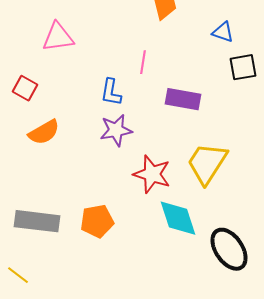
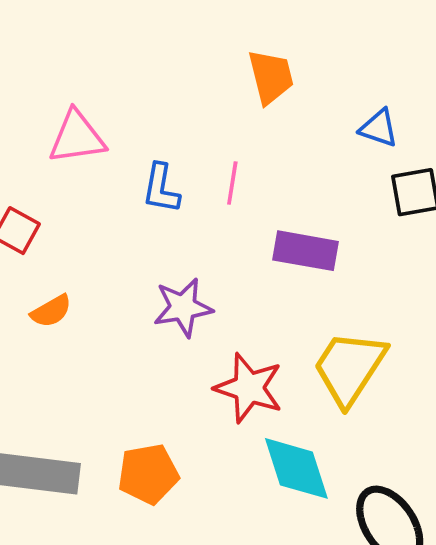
blue L-shape: (111, 92) -> (161, 188), moved
orange semicircle: (44, 132) -> (51, 311), size x0.7

